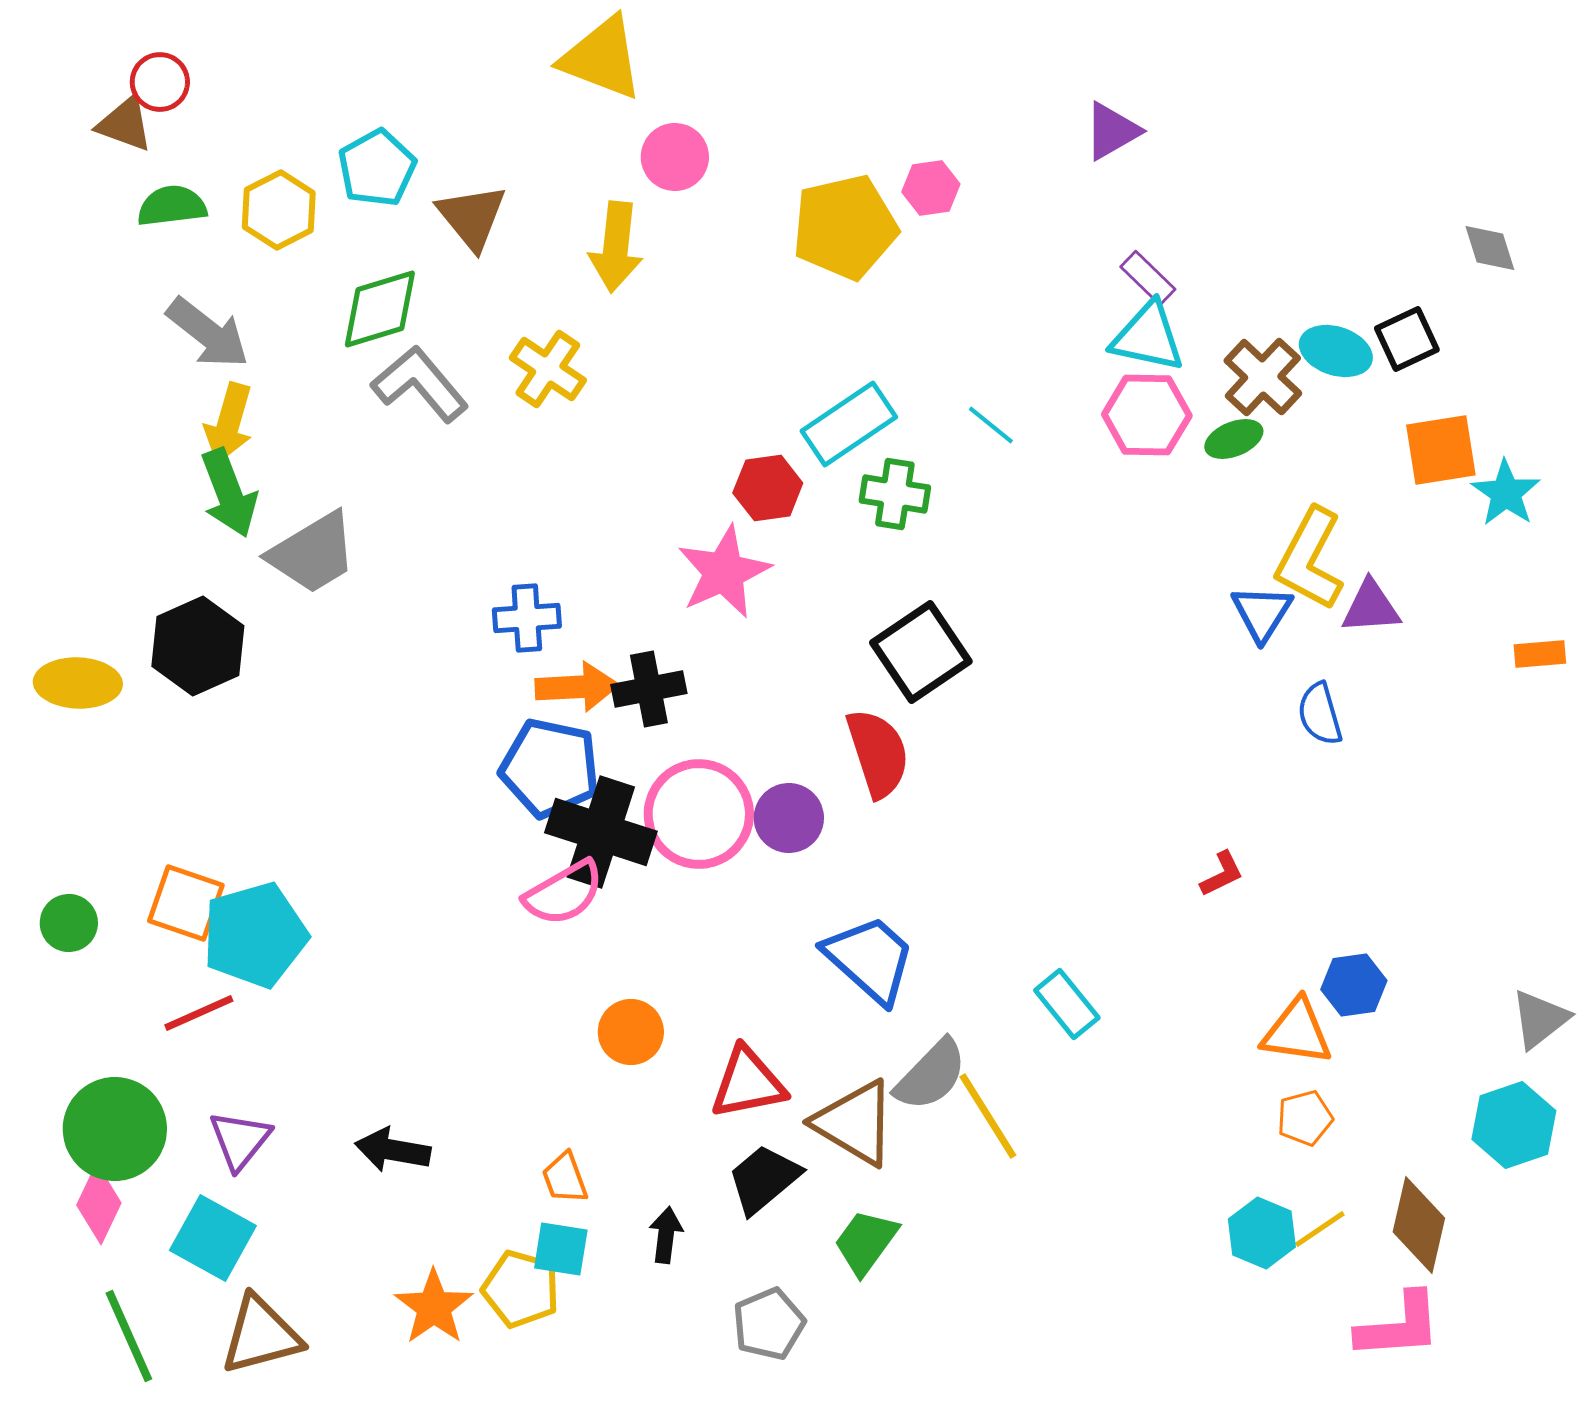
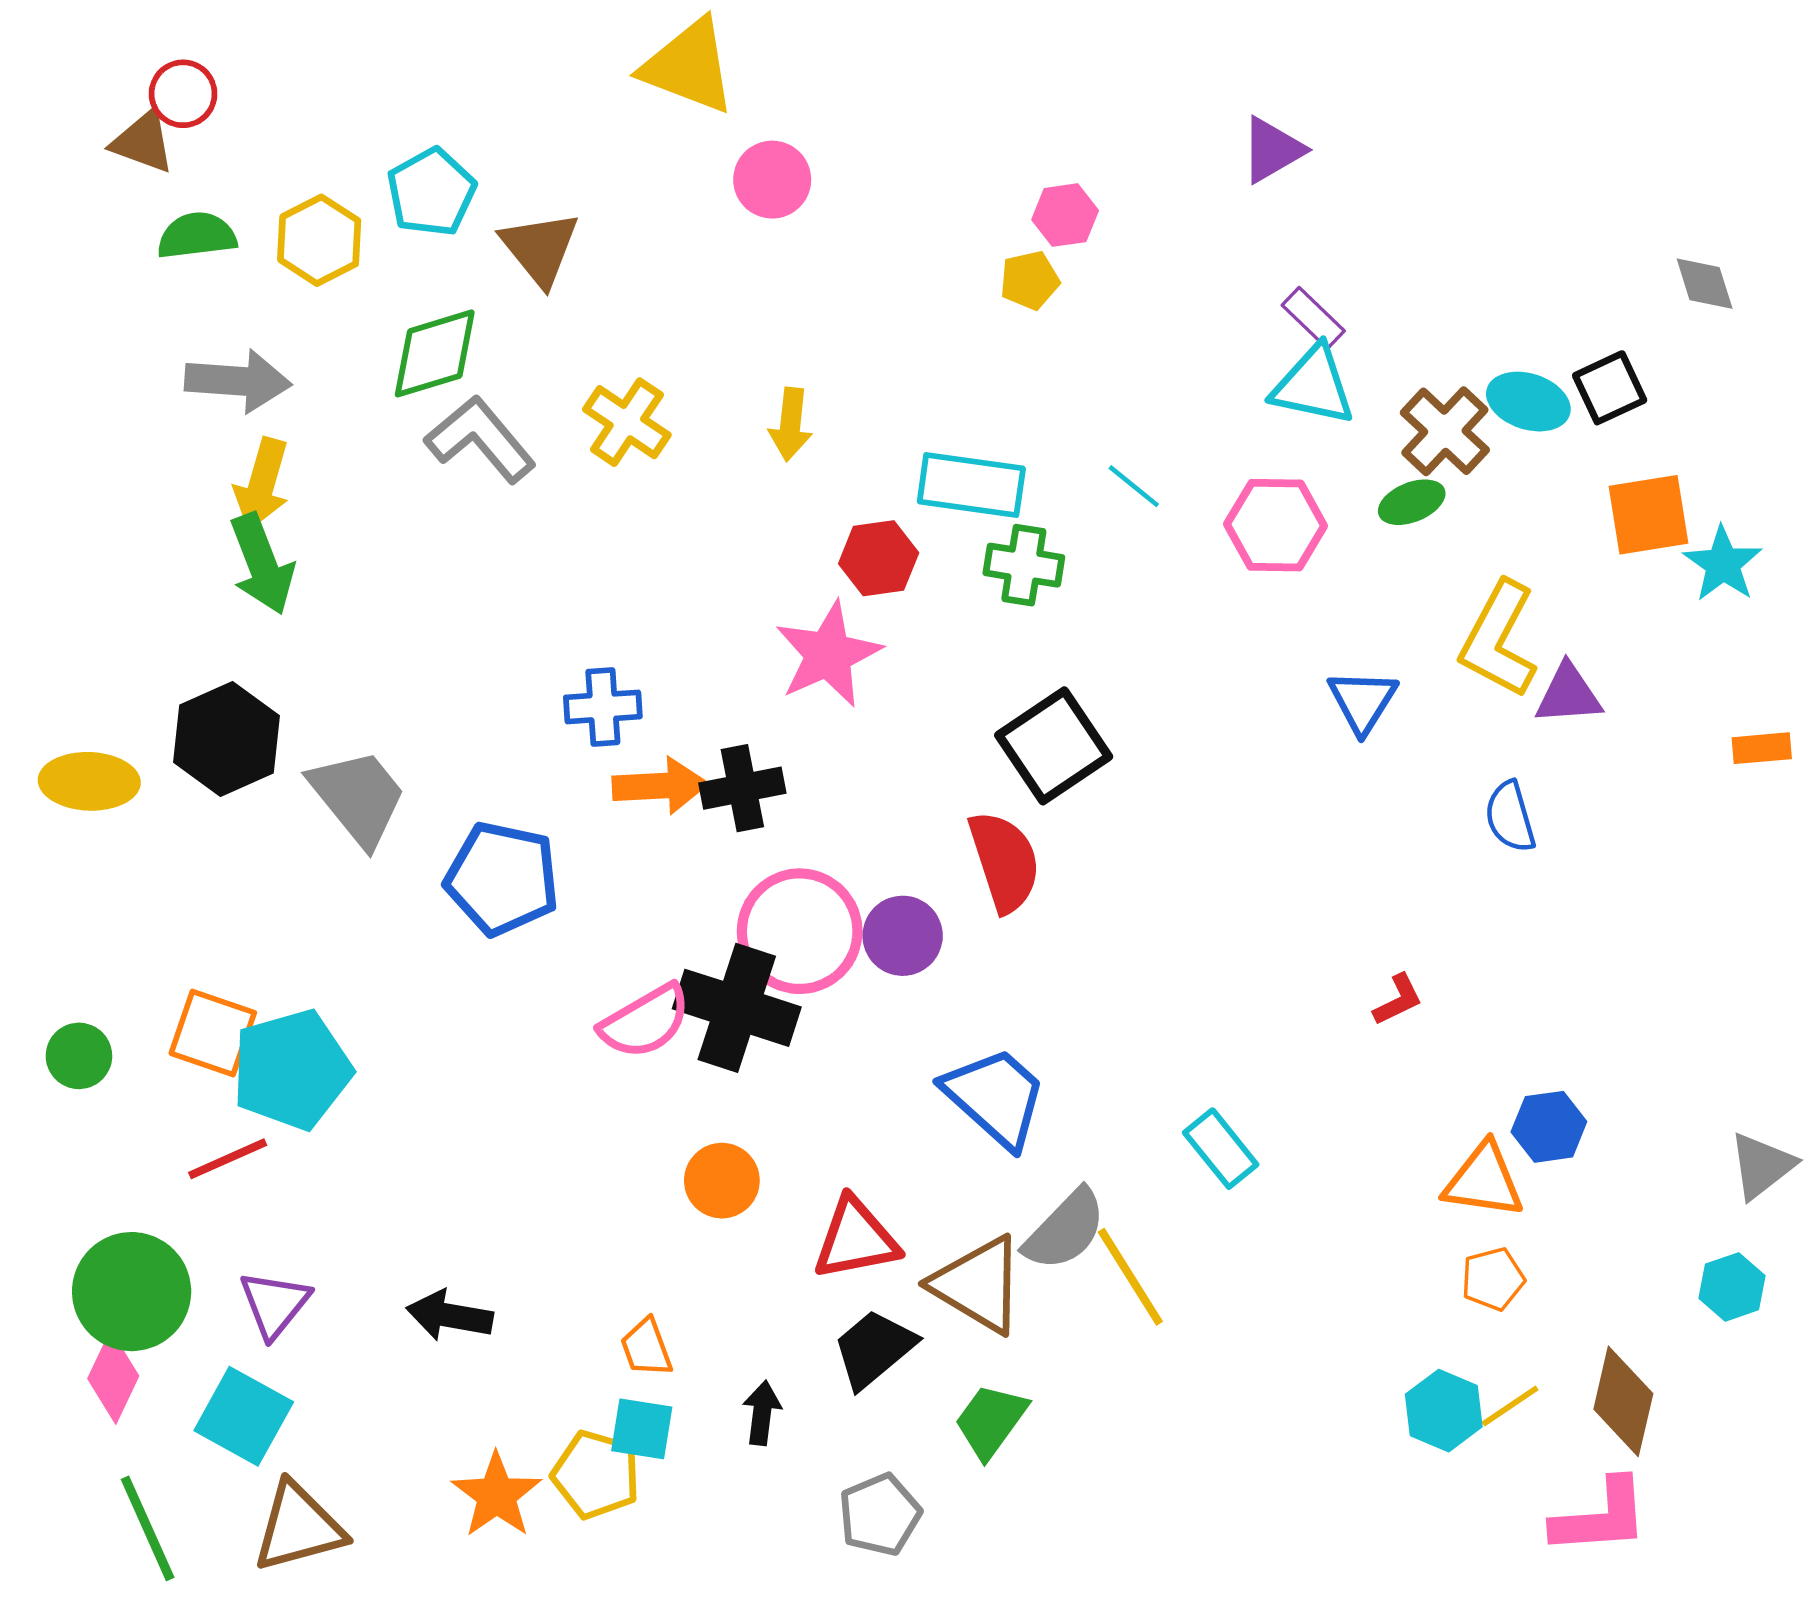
yellow pentagon: (845, 227) -> (1030, 280), moved, size x0.5
yellow arrow: (616, 247) -> (791, 424), moved, size x0.7
gray arrow: (208, 333) -> (238, 381), turned -34
pink hexagon: (1147, 415) -> (1276, 525), moved
cyan rectangle: (849, 424) -> (971, 485), turned 42
gray trapezoid: (313, 553) -> (358, 797), moved, turned -98
blue triangle: (1262, 613) -> (1363, 701), moved
blue pentagon: (550, 768) -> (502, 879), moved
black cross: (601, 832) -> (737, 1008), moved
cyan hexagon: (1514, 1125) -> (1732, 1287), size x0.7

